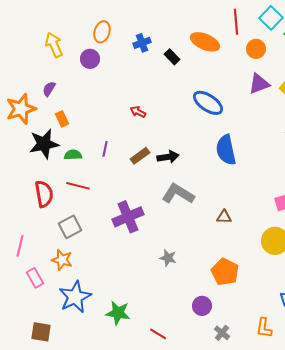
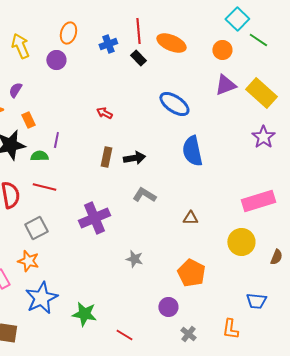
red line: (236, 22) -> (138, 31), moved
purple line: (105, 149) -> (56, 140), moved
brown rectangle: (140, 156) -> (106, 157), turned -42
gray L-shape: (178, 194) -> (144, 195), size x0.7

